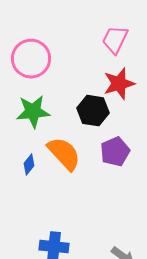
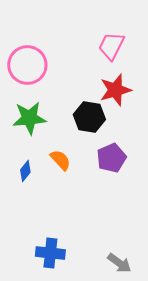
orange semicircle: (64, 154) -> (60, 160), size x0.6

